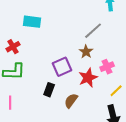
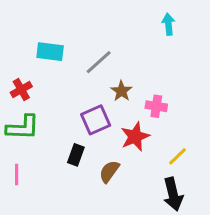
gray line: (93, 31) -> (99, 62), moved
brown star: (86, 52) -> (121, 91), moved
pink cross: (107, 67) -> (156, 106), moved, turned 32

